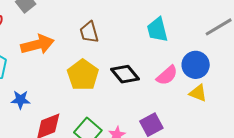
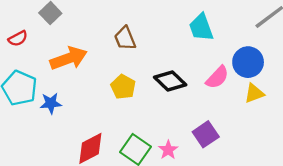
yellow pentagon: (83, 75) -> (123, 87), size x0.7
yellow triangle: (198, 93) -> (254, 93), turned -36
blue star: (21, 100) -> (51, 103), moved

